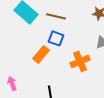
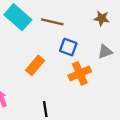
blue square: (56, 38) -> (68, 47), moved

